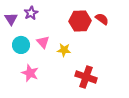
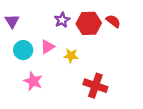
purple star: (31, 13) -> (62, 20), moved
pink triangle: (43, 42) -> (48, 47), turned 40

